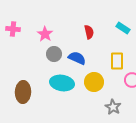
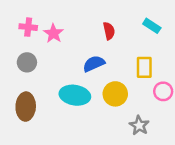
pink cross: (13, 29) -> (28, 27), moved
gray circle: (54, 54) -> (27, 62), moved
blue semicircle: (77, 58) -> (94, 64), turned -48

